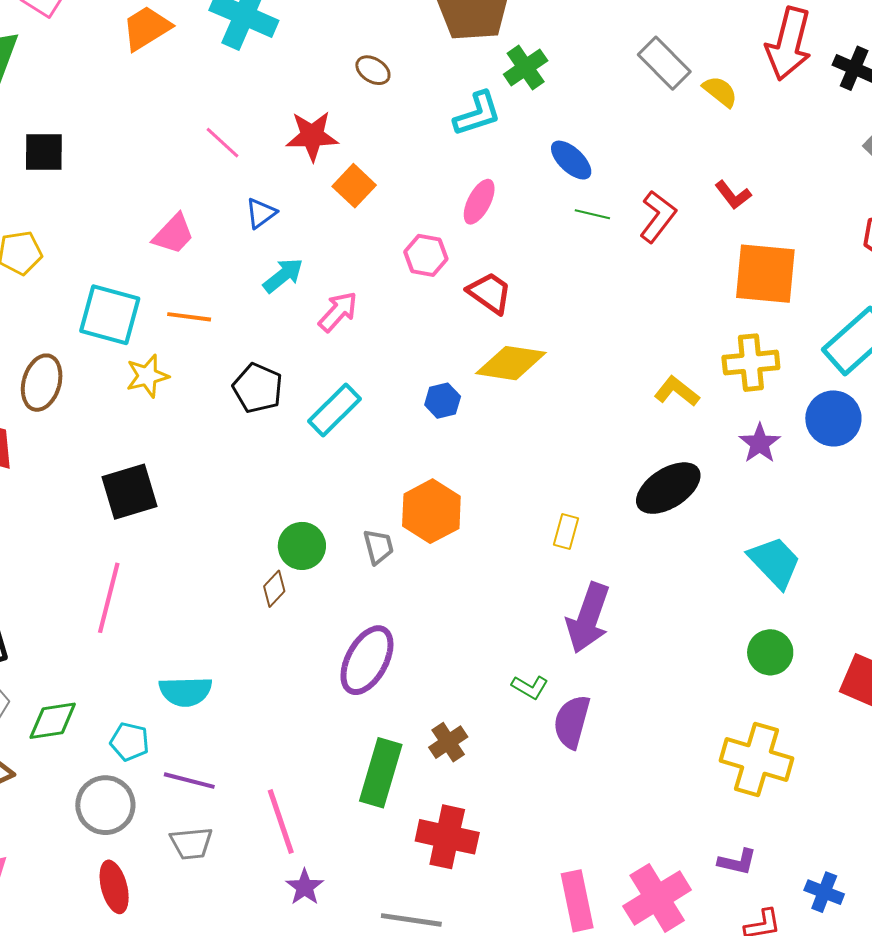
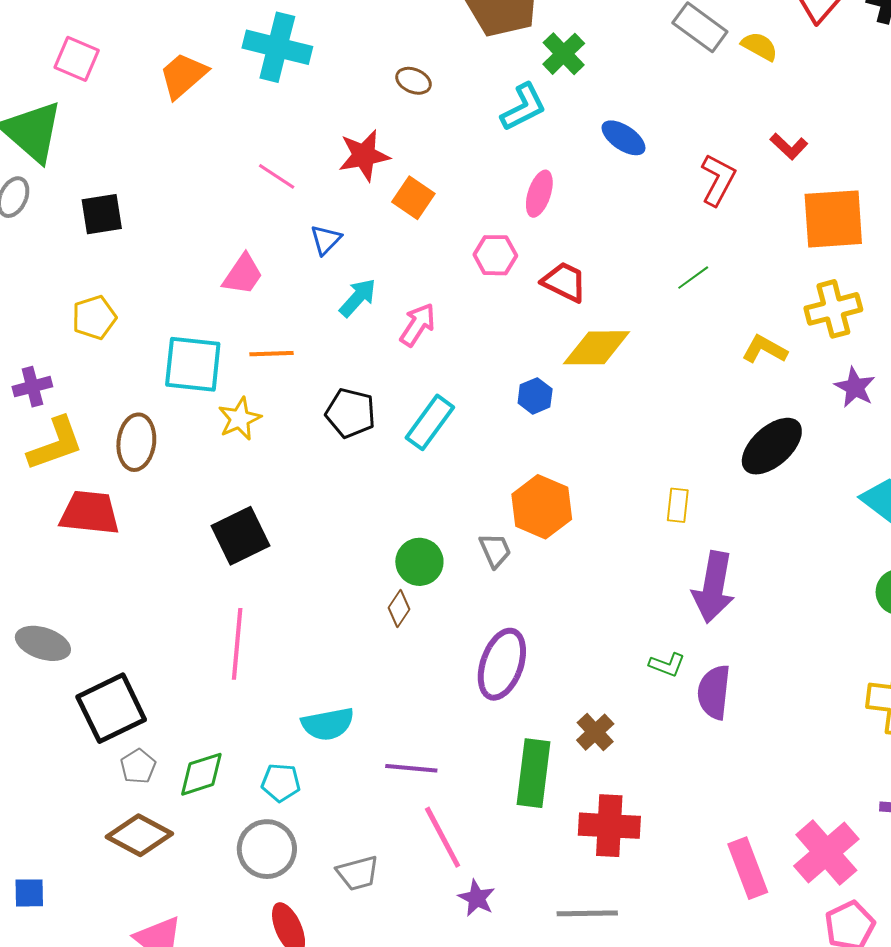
green line: (592, 214) -> (693, 278), moved, turned -40
purple line: (189, 781) -> (411, 768), moved

